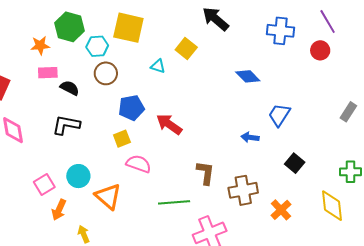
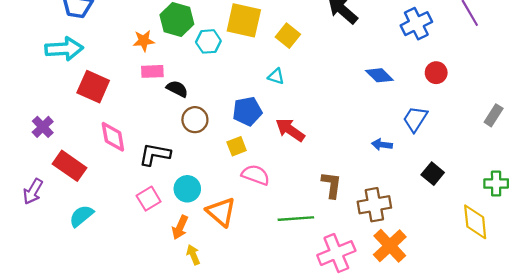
blue cross: (280, 31) -> (416, 24), turned -32
yellow square: (186, 49) -> (288, 36), moved
red circle: (320, 50) -> (436, 73), moved
cyan triangle: (158, 66) -> (276, 76), moved
brown circle: (106, 73) -> (195, 120), moved
black L-shape: (66, 125) -> (155, 154), moved
orange arrow: (59, 210) -> (180, 227), moved
orange cross: (281, 210) -> (390, 246), moved, size x1.4

